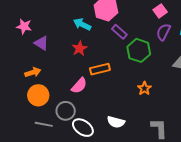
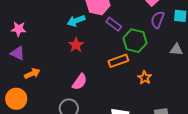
cyan arrow: (82, 24) -> (76, 21), turned -42
purple triangle: (41, 43) -> (18, 53), moved
orange rectangle: (100, 69) -> (118, 61), moved
orange circle: (38, 95) -> (16, 99), moved

